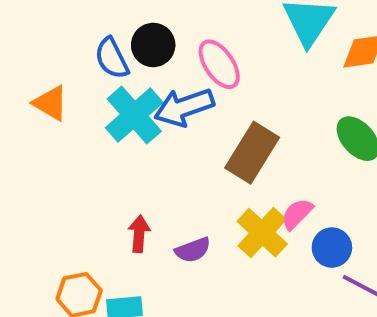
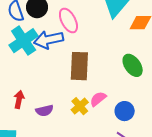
brown rectangle: (252, 153) -> (79, 66), turned -36
yellow cross: (262, 233) -> (80, 106), size x0.7
blue circle: (332, 248) -> (125, 111), moved

